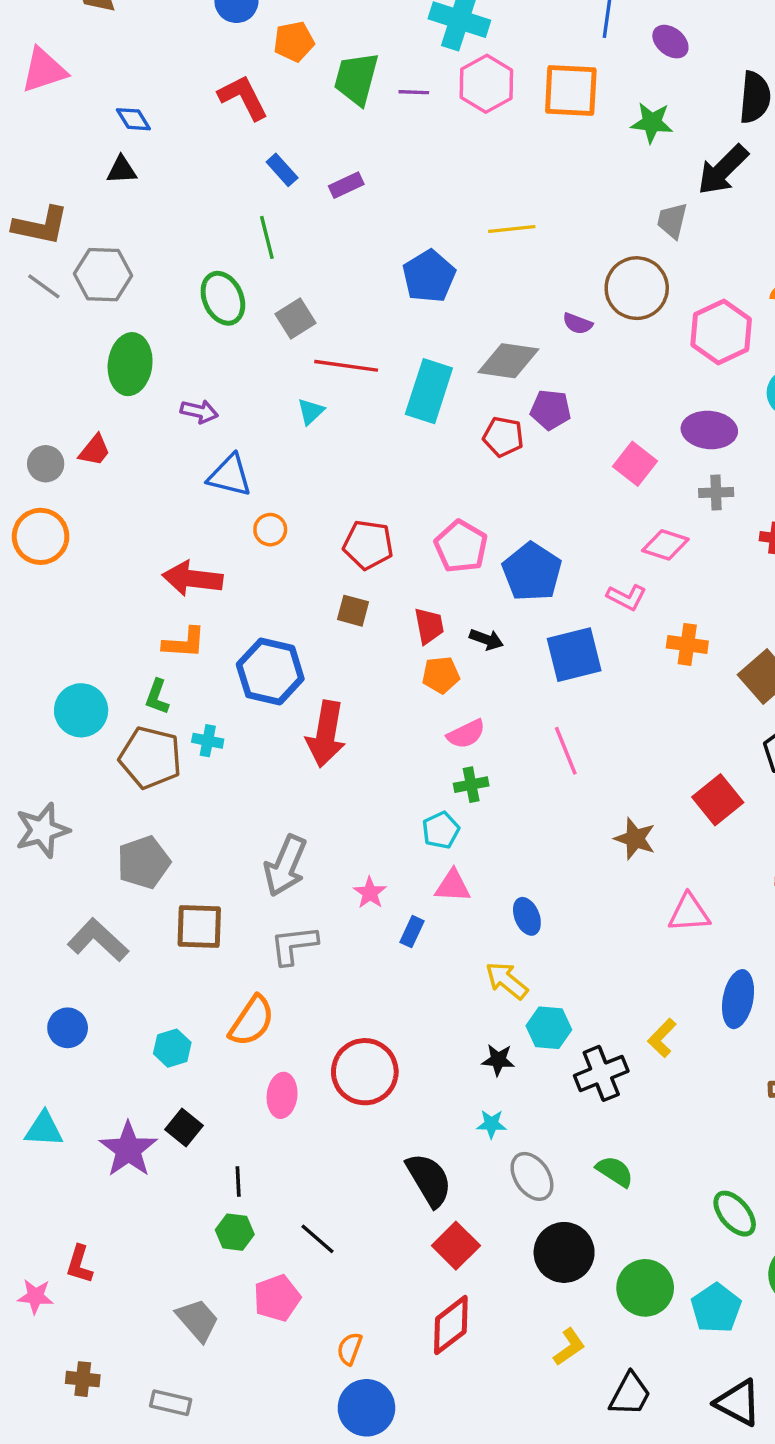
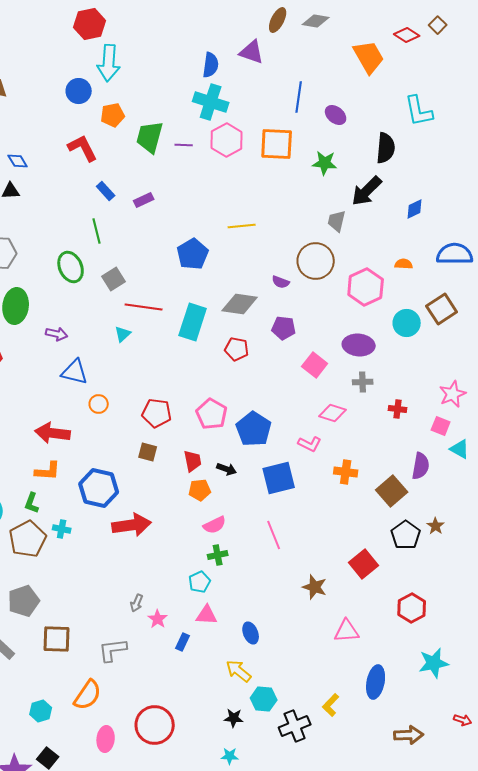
purple pentagon: (551, 410) -> (284, 328), moved
red arrow: (326, 734) -> (132, 525), turned -108
brown pentagon: (150, 758) -> (28, 539), turned 30
gray arrow: (285, 866) -> (137, 603), moved, size x0.5

